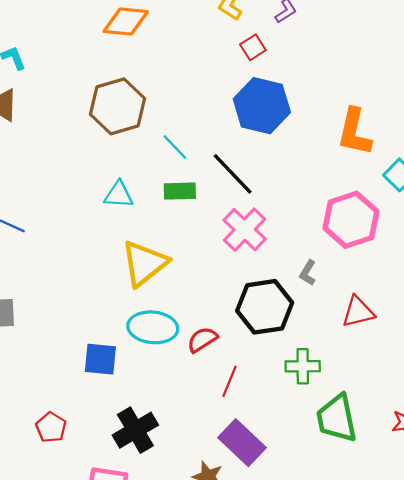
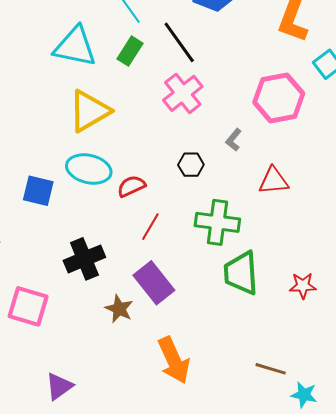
green rectangle: (180, 191) -> (130, 51), turned -64
cyan triangle: (119, 195) -> (75, 47), size x1.6
black hexagon: (265, 307) -> (191, 165), size x0.5
green cross: (303, 366) -> (217, 222), size x1.4
black cross: (135, 430) -> (84, 259), moved

